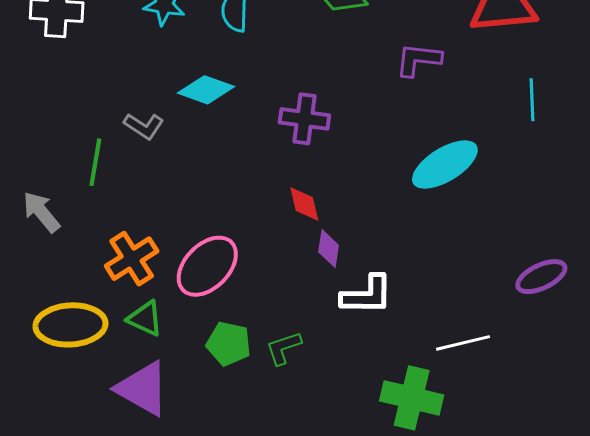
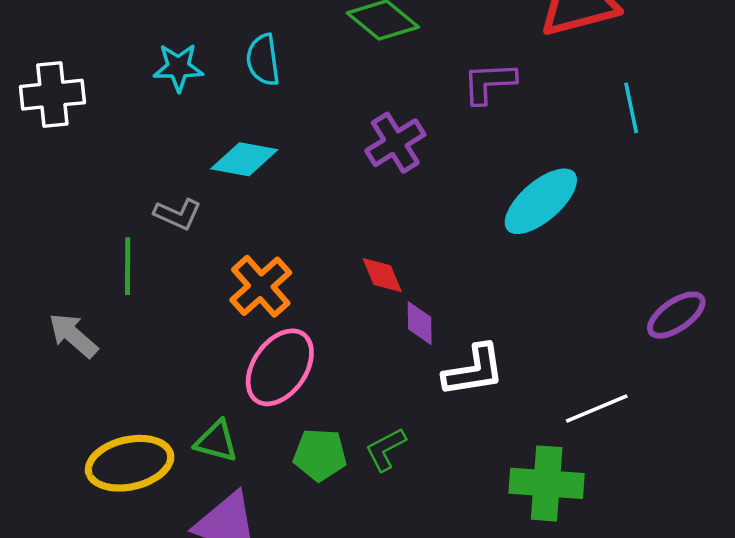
purple cross: (304, 119) -> (395, 143), moved, turned -30
orange cross: (132, 259) -> (261, 286), moved

